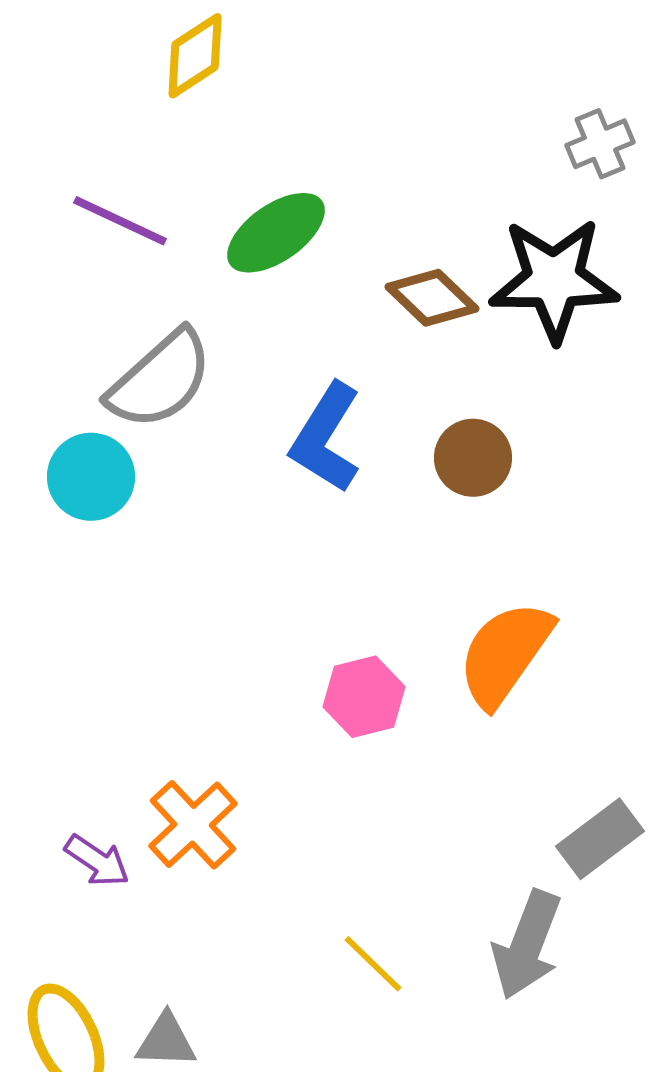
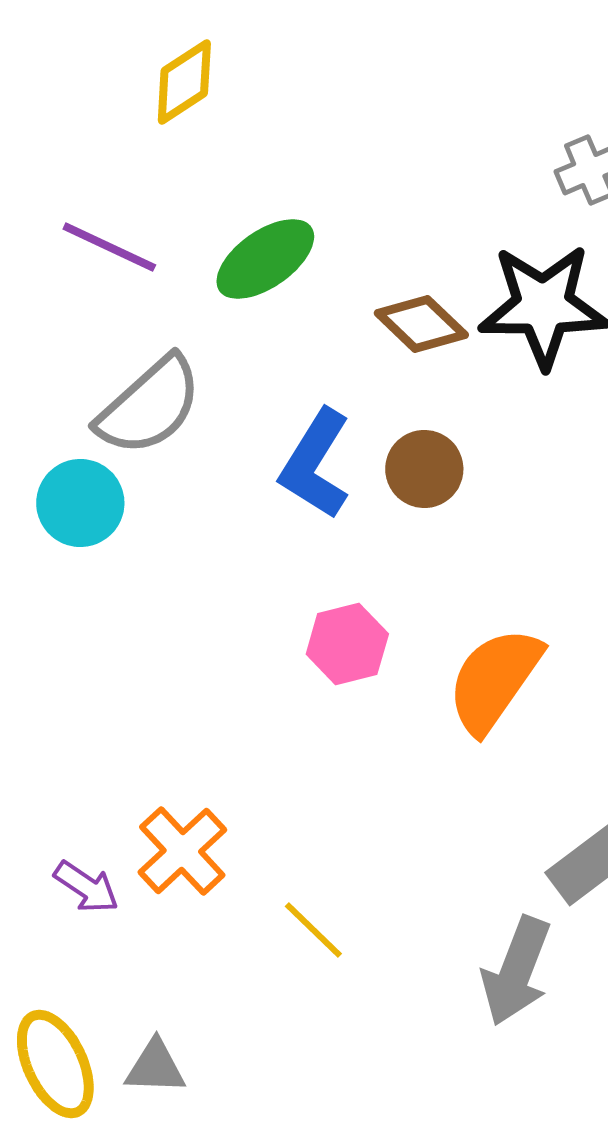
brown circle: (473, 458) -> (424, 469), moved
pink hexagon: (364, 697) -> (347, 644), moved
yellow line: (373, 964) -> (313, 930), moved

